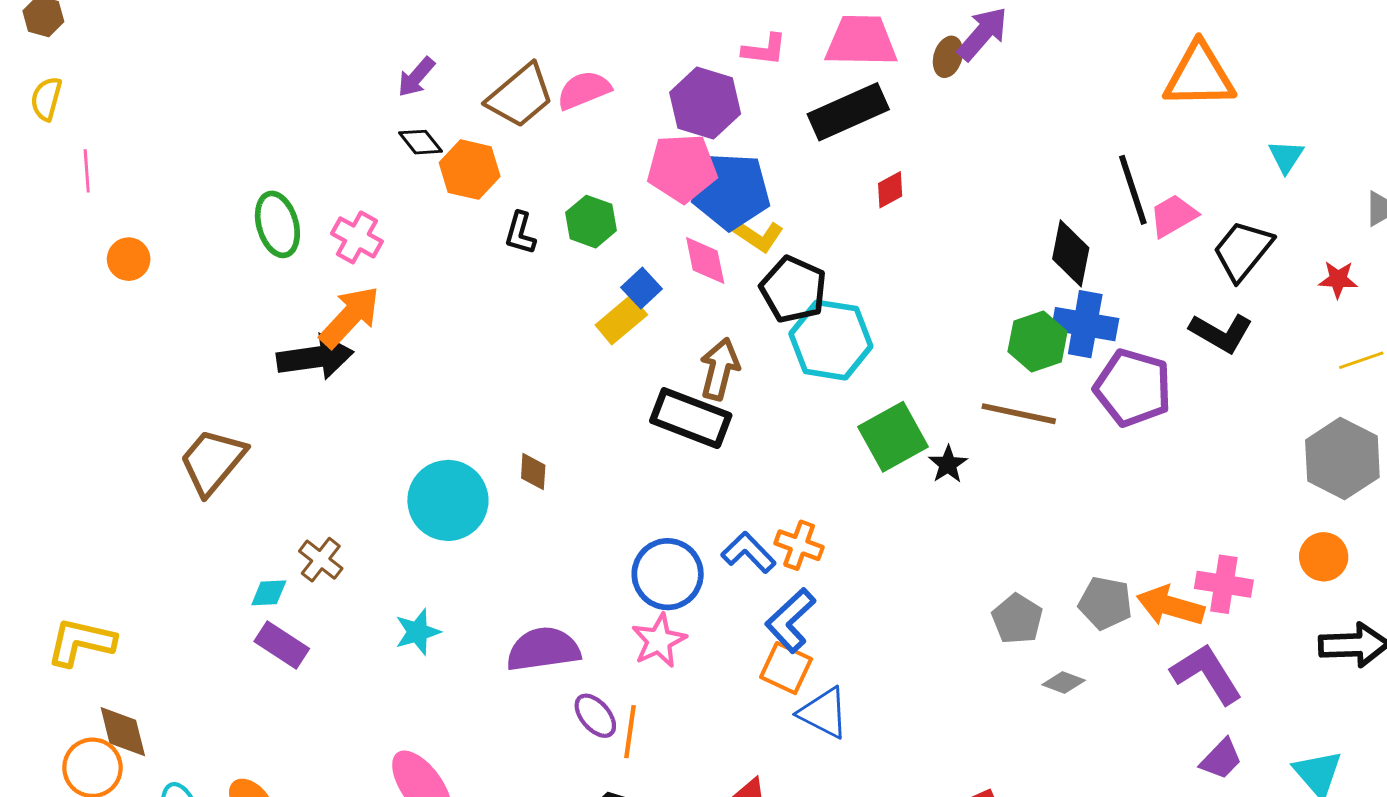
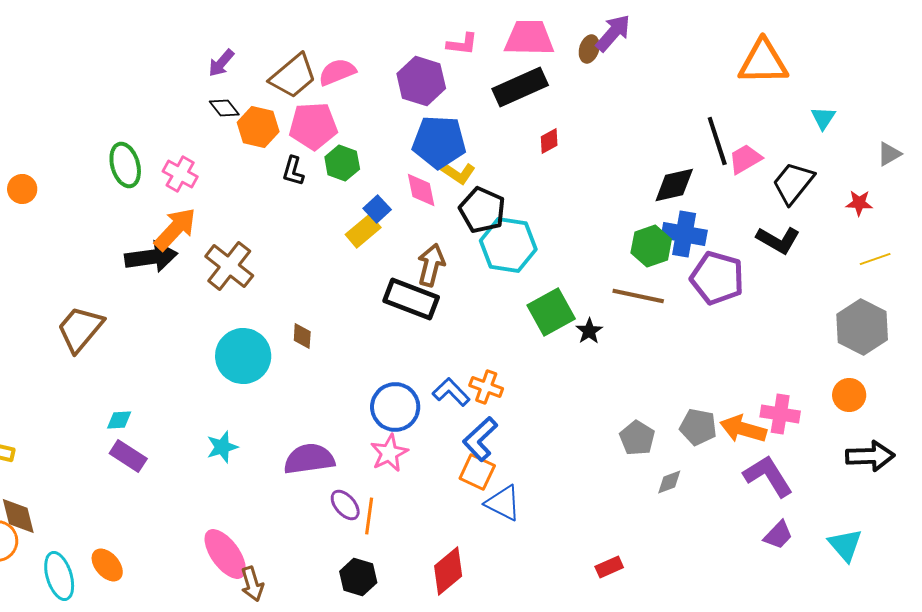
pink pentagon: (682, 168) -> (313, 126), moved
black diamond: (1071, 253) -> (674, 185), turned 66
brown cross: (321, 560) -> (229, 266), moved, size x1.6
gray diamond: (1064, 683) -> (669, 482), turned -40

